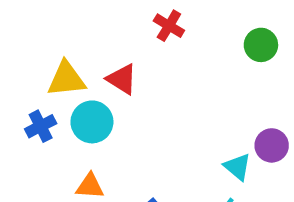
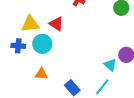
blue cross: (41, 126) -> (18, 46), turned 32

